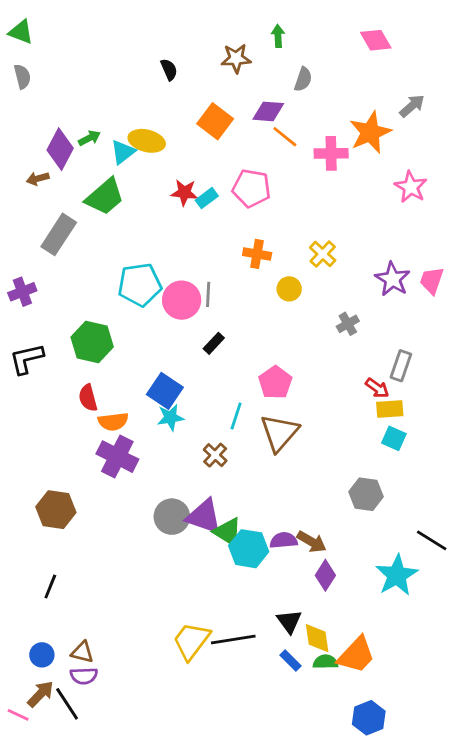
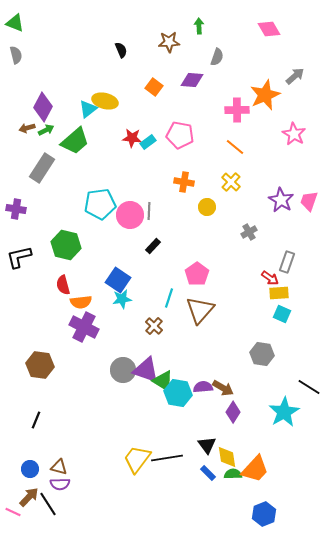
orange square: (215, 121) -> (154, 87), size x0.7
orange line: (285, 137) -> (235, 147), moved
green arrow: (89, 138) -> (46, 130), moved
purple cross: (22, 292) -> (16, 209), turned 30

